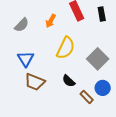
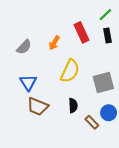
gray square: (98, 59) -> (103, 82), turned 30
black semicircle: (69, 81) -> (73, 105), turned -136

